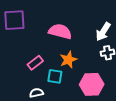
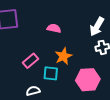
pink semicircle: (60, 31) -> (54, 28), size x0.6

